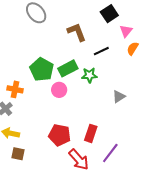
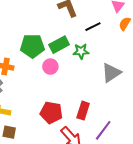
green pentagon: (42, 69) -> (32, 46), turned -30
gray triangle: (119, 97) -> (111, 73), size x1.5

